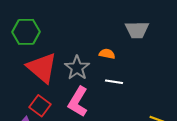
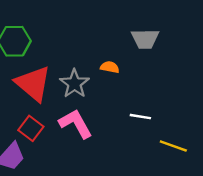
white line: (114, 82) -> (140, 117), moved
pink L-shape: (78, 102) -> (76, 124), turned 120

